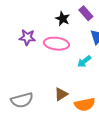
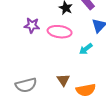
brown triangle: (61, 94) -> (63, 80), turned -32

